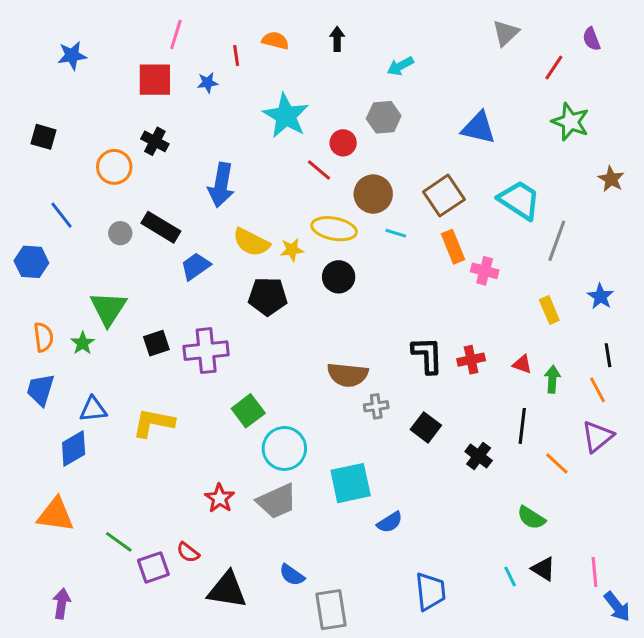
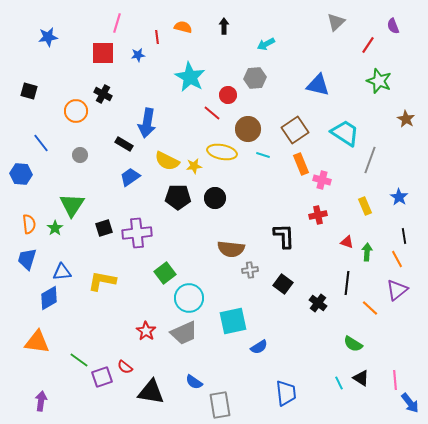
black rectangle: (161, 227) -> (124, 144), moved, size x0.7
black circle: (339, 277) -> (215, 198), moved
red cross: (471, 360) -> (318, 215), moved

